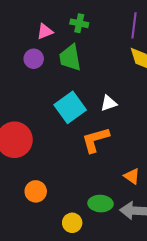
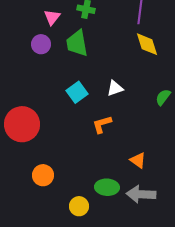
pink triangle: (45, 31) -> (52, 17), turned -30
cyan square: (70, 107) -> (77, 92), size x0.7
orange L-shape: (95, 140) -> (102, 124), size x0.7

